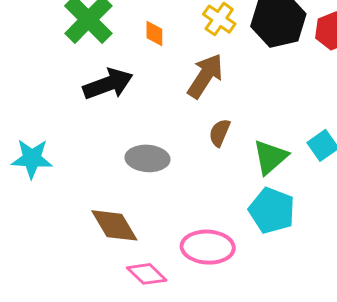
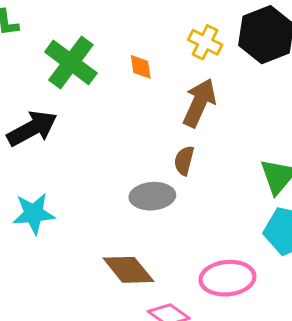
black arrow: (108, 84) -> (32, 128), moved
brown semicircle: (220, 133) -> (184, 161), moved

